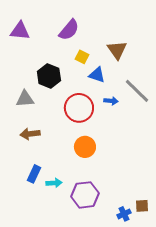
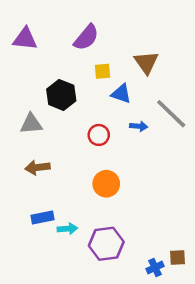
yellow square: (82, 57) -> (102, 71), turned -32
red circle: (79, 108) -> (99, 135), size x0.6
blue rectangle: (34, 174) -> (42, 217), turned 54

